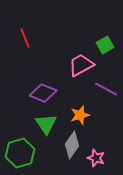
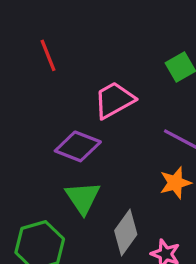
pink trapezoid: (81, 65) -> (114, 100), moved
orange star: (80, 115) -> (175, 183), moved

